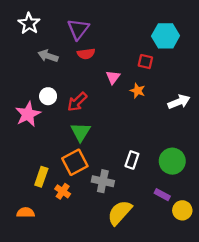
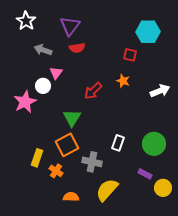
pink triangle: (113, 77) -> (56, 73), moved
red arrow: (77, 102) -> (93, 91), moved
orange semicircle: (26, 213) -> (71, 197), moved

